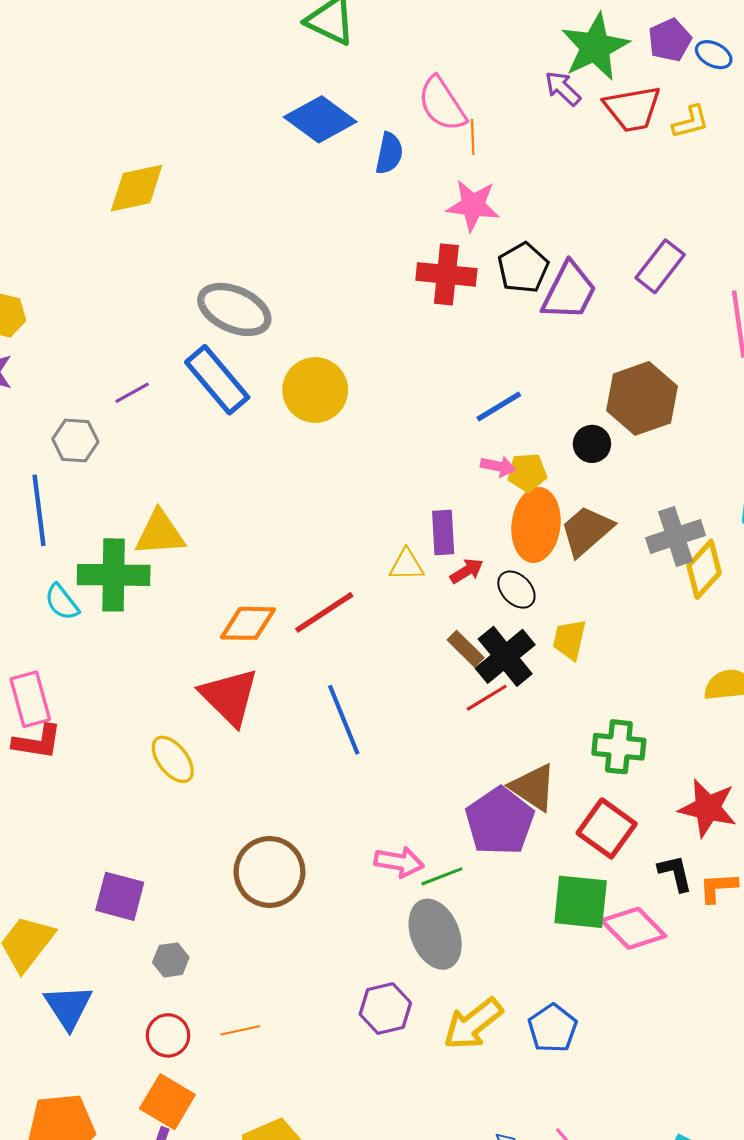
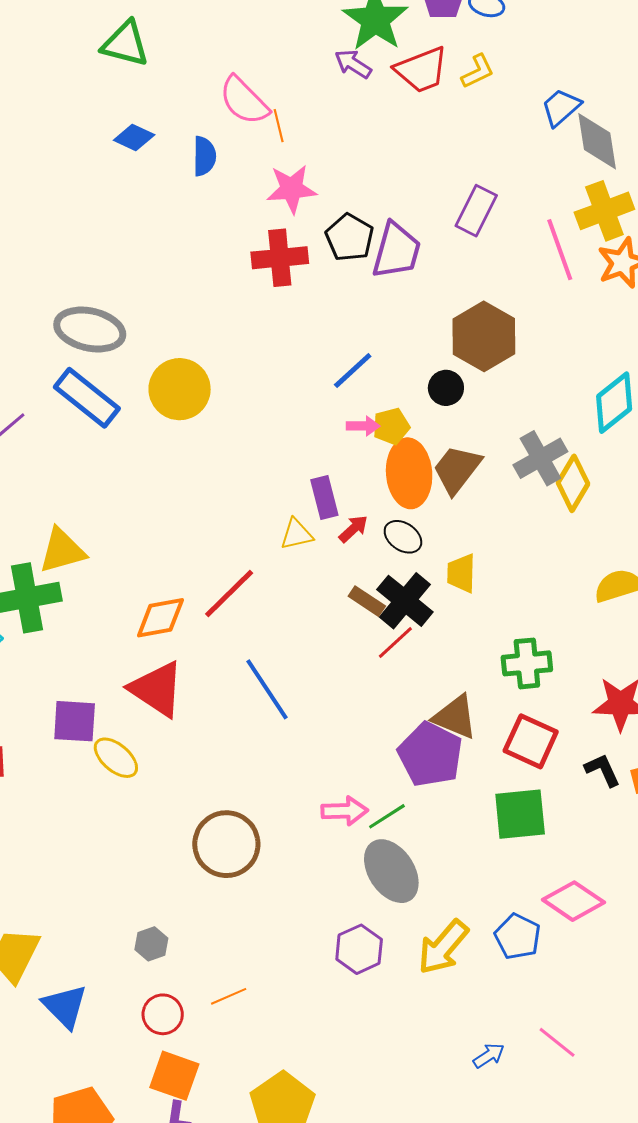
blue diamond: (320, 119) -> (134, 137), size x0.6
purple square: (120, 896) -> (75, 721), moved
pink diamond: (634, 928) -> (574, 901), moved

